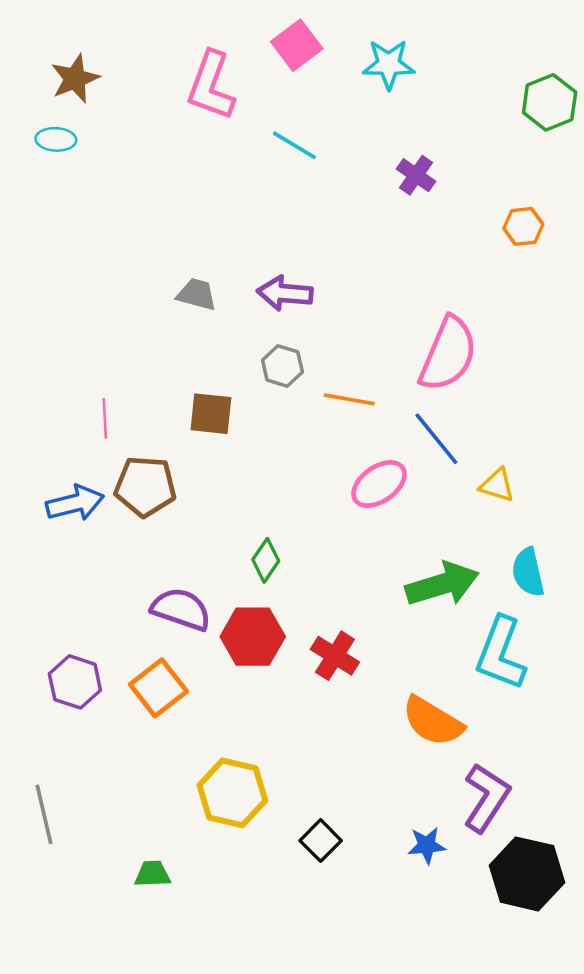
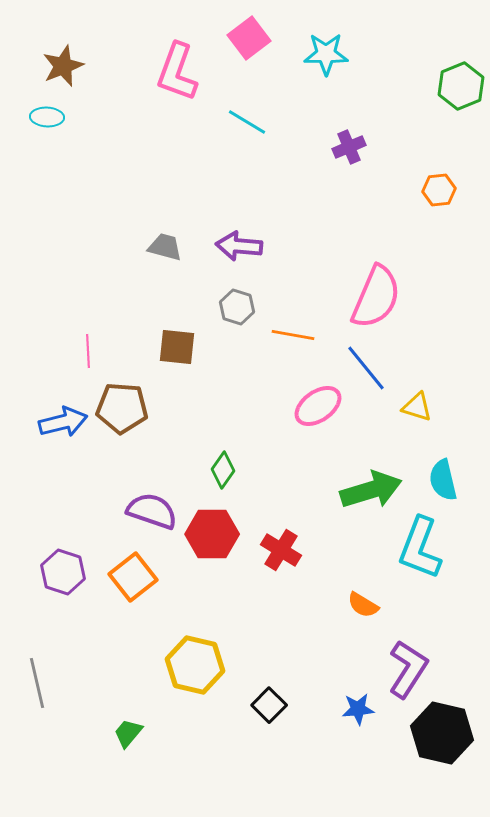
purple cross: (416, 175) -> (349, 147), turned 32
orange semicircle: (433, 721) -> (363, 605), size x0.6
green trapezoid: (152, 874) -> (128, 733), turned -48

